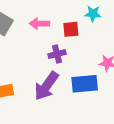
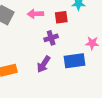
purple arrow: (46, 86) -> (44, 64), size x0.7

